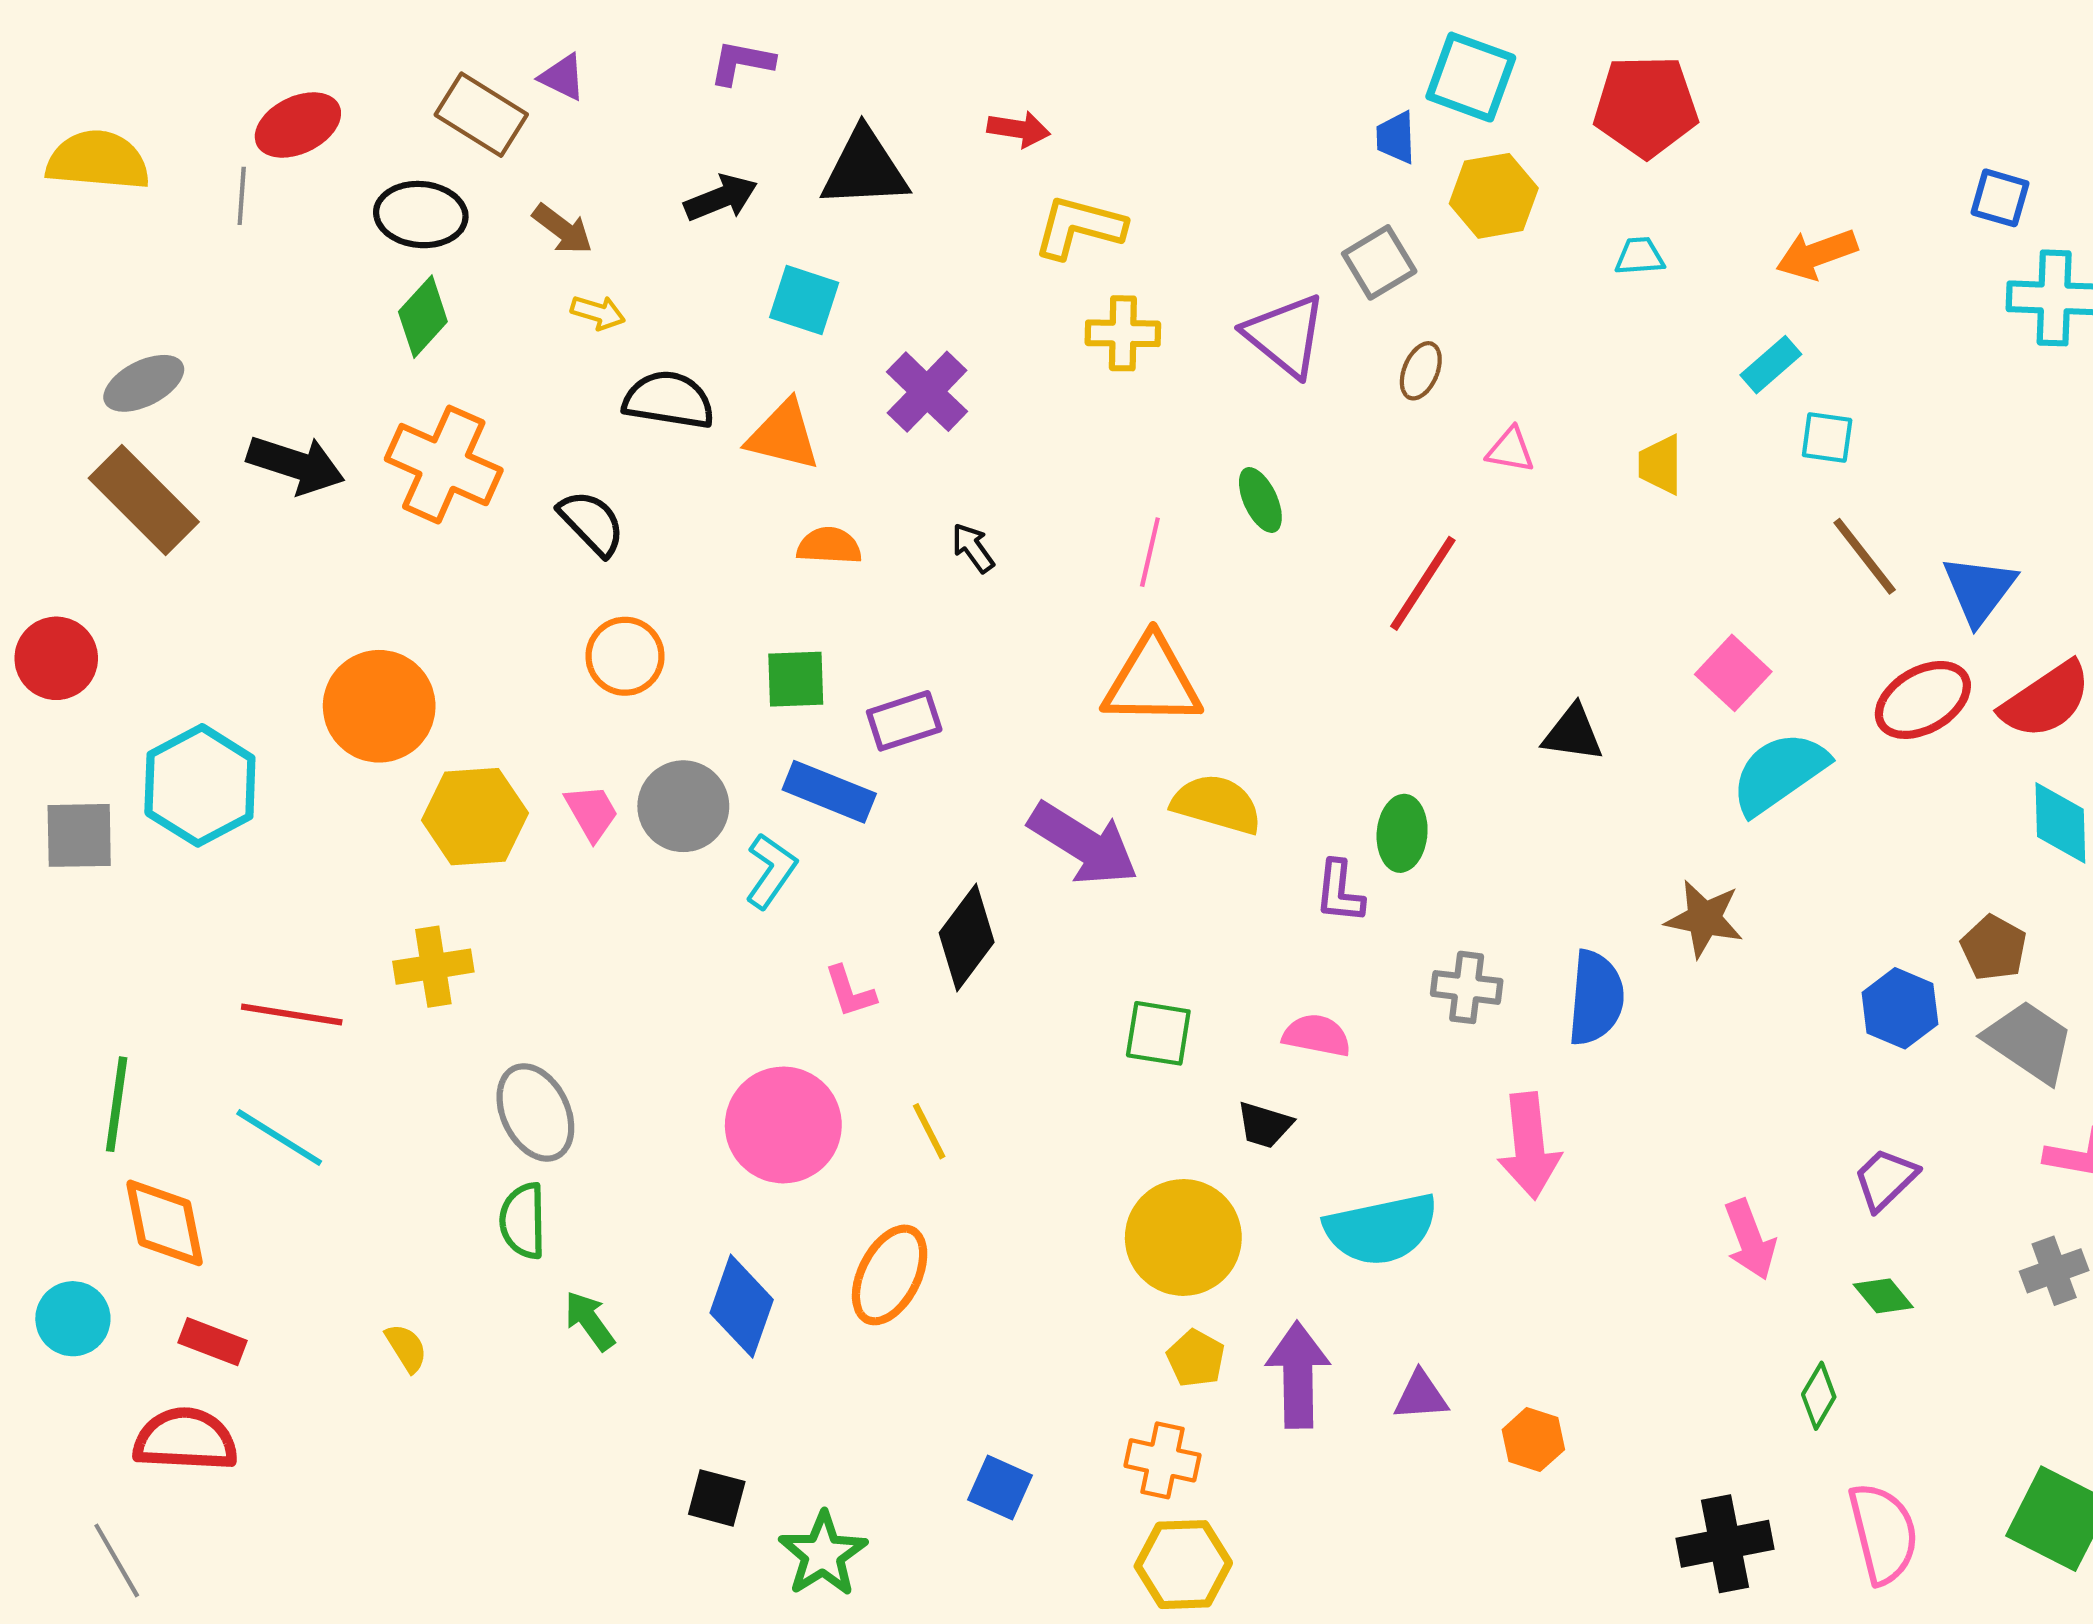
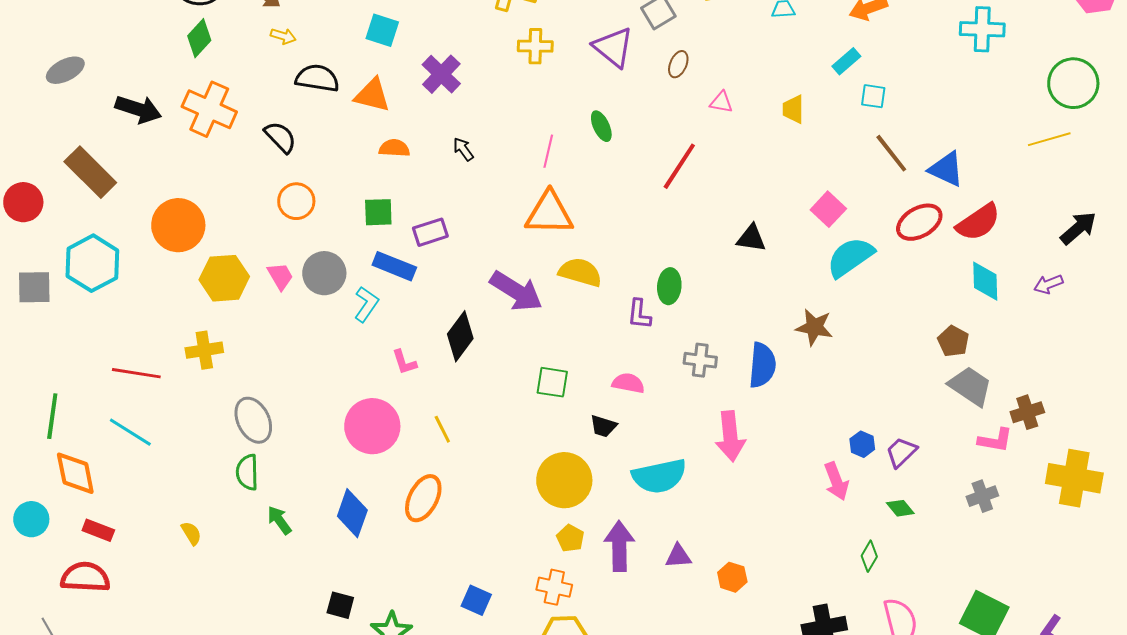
brown rectangle: (144, 500) -> (90, 172), moved
blue triangle: (1979, 590) -> (946, 169), turned -42
blue hexagon: (1900, 1008) -> (862, 444), moved, size x0.7

